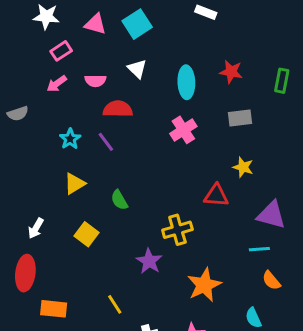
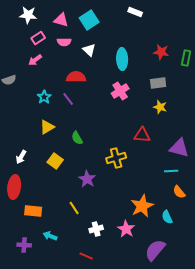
red star: (231, 72) -> (161, 52), moved
pink semicircle: (95, 81) -> (64, 42), moved
yellow star: (243, 167) -> (160, 107), moved
purple star: (149, 261) -> (87, 179), moved
orange star: (204, 285) -> (142, 206), moved

